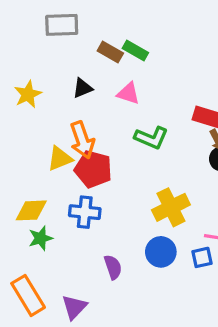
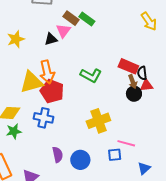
pink triangle: (128, 93) -> (63, 31), moved, turned 42
yellow triangle: (60, 159) -> (31, 82), size x1.4
blue circle: (161, 252) -> (80, 160), moved

